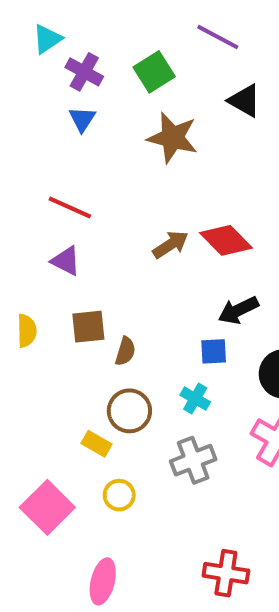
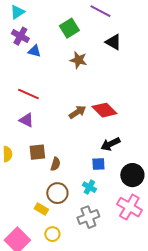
purple cross: (84, 72) -> (20, 36), moved
blue triangle: (82, 119) -> (34, 51), turned -48
brown star: (173, 138) -> (78, 60), size x0.7

